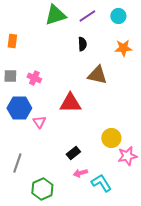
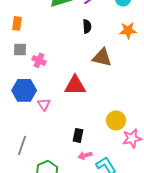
gray square: (10, 76) -> (20, 49), moved
black rectangle: (73, 153) -> (78, 135), turned -40

